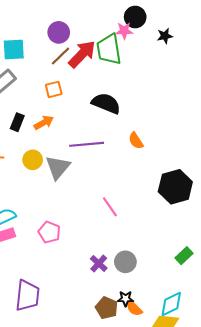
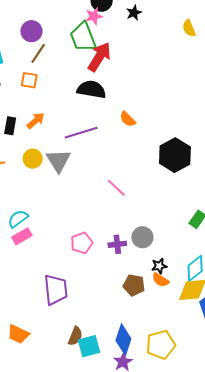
red arrow: (82, 54) -> (99, 57), moved
orange square: (54, 89) -> (29, 80), moved, turned 36
pink pentagon: (49, 232) -> (82, 243), moved, turned -30
purple cross: (99, 263) -> (117, 244), turned -36
black star: (126, 299) -> (159, 266), moved

